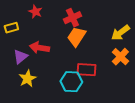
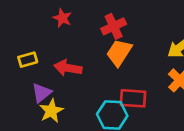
yellow rectangle: (11, 28) -> (28, 60), moved
purple triangle: (20, 57) -> (42, 93), moved

